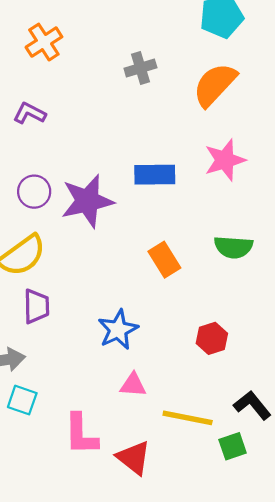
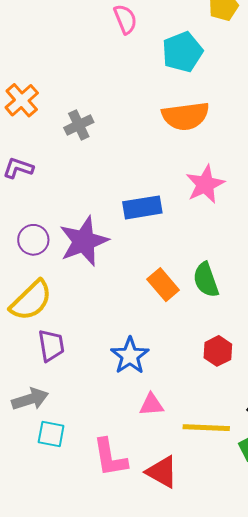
gray cross: (140, 68) -> (79, 125), moved
orange semicircle: (215, 85) -> (185, 116), turned -132
green semicircle: (233, 247) -> (206, 280), moved, turned 75

